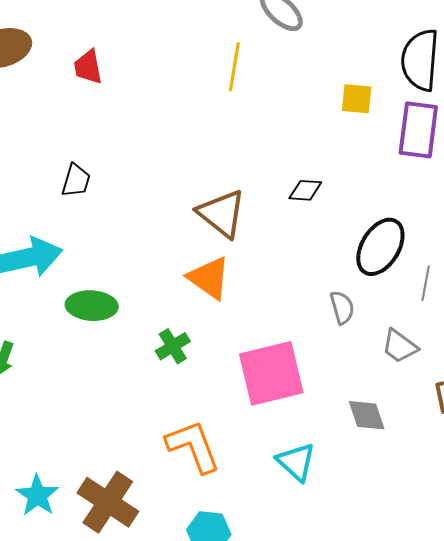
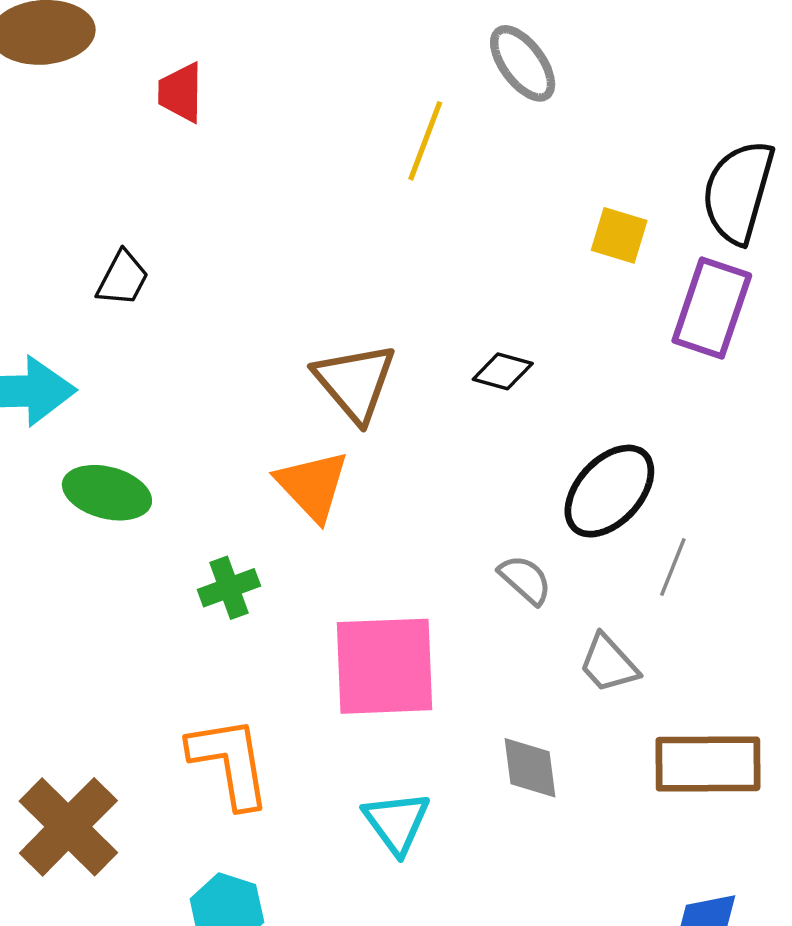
gray semicircle: (342, 307) -> (525, 580), turned -44

